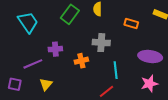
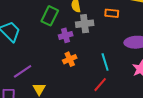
gray cross: (101, 43) -> (85, 24), moved
purple cross: (55, 49) -> (66, 35), moved

